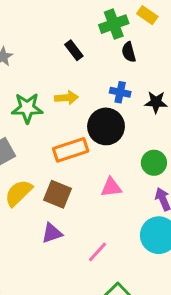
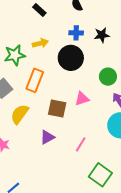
orange rectangle: (71, 150) -> (35, 80), moved, turned -40
brown square: (58, 194) -> (57, 108), moved

